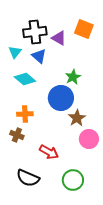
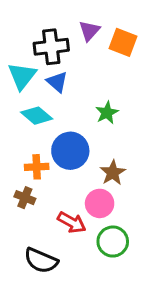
purple triangle: (59, 38) -> (89, 31), moved, turned 42
cyan triangle: (15, 52) -> (22, 76), size x1.5
blue circle: (61, 98) -> (70, 151), moved
pink circle: (89, 139) -> (100, 203), moved
green circle: (73, 180) -> (113, 242), moved

